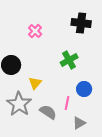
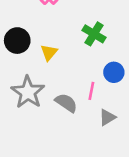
green cross: (69, 60) -> (94, 34), turned -30
yellow triangle: (35, 83) -> (49, 52), moved

